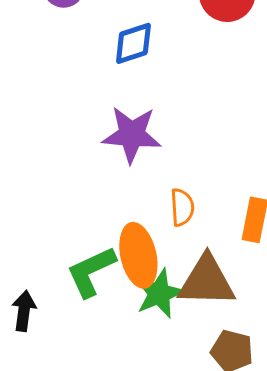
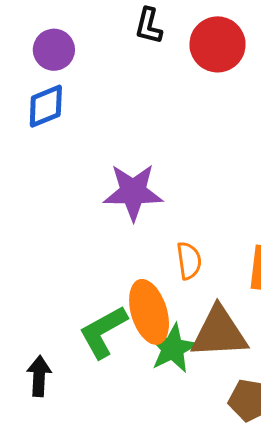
blue diamond: (133, 43) -> (46, 106), moved

